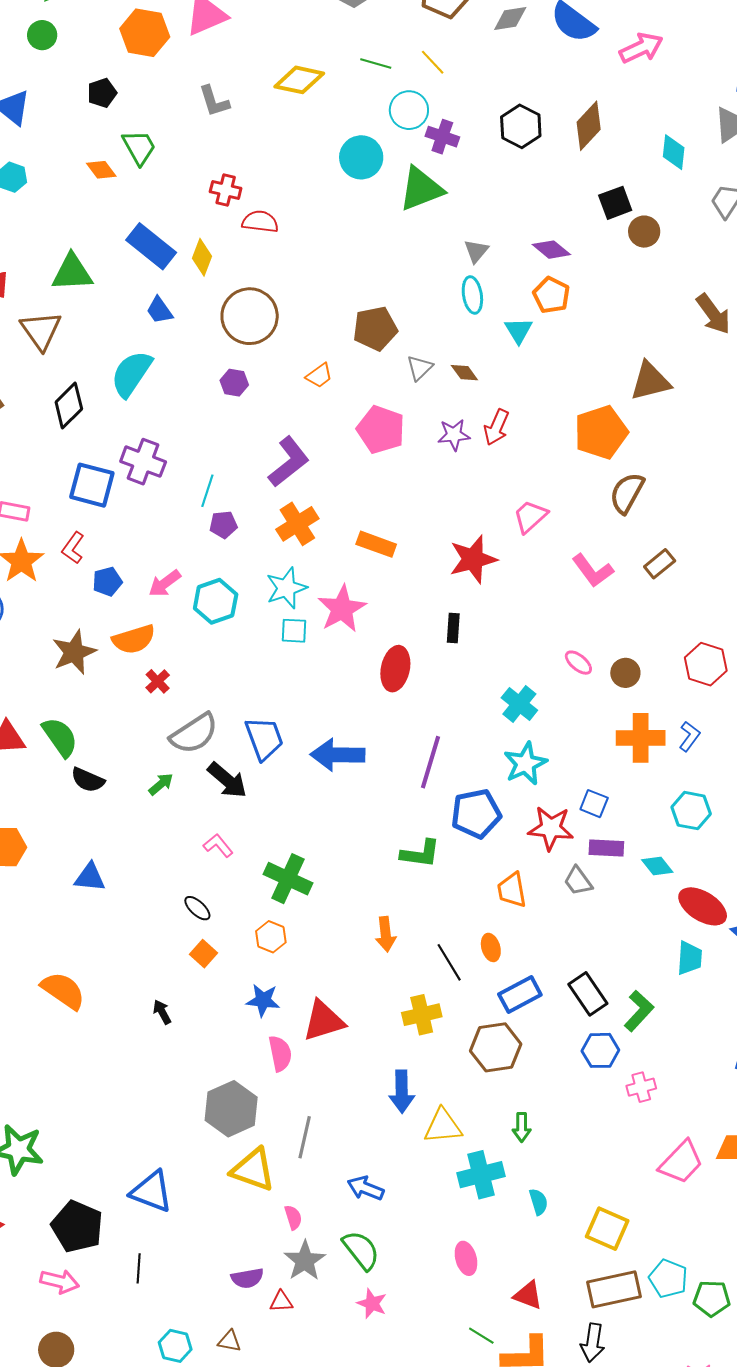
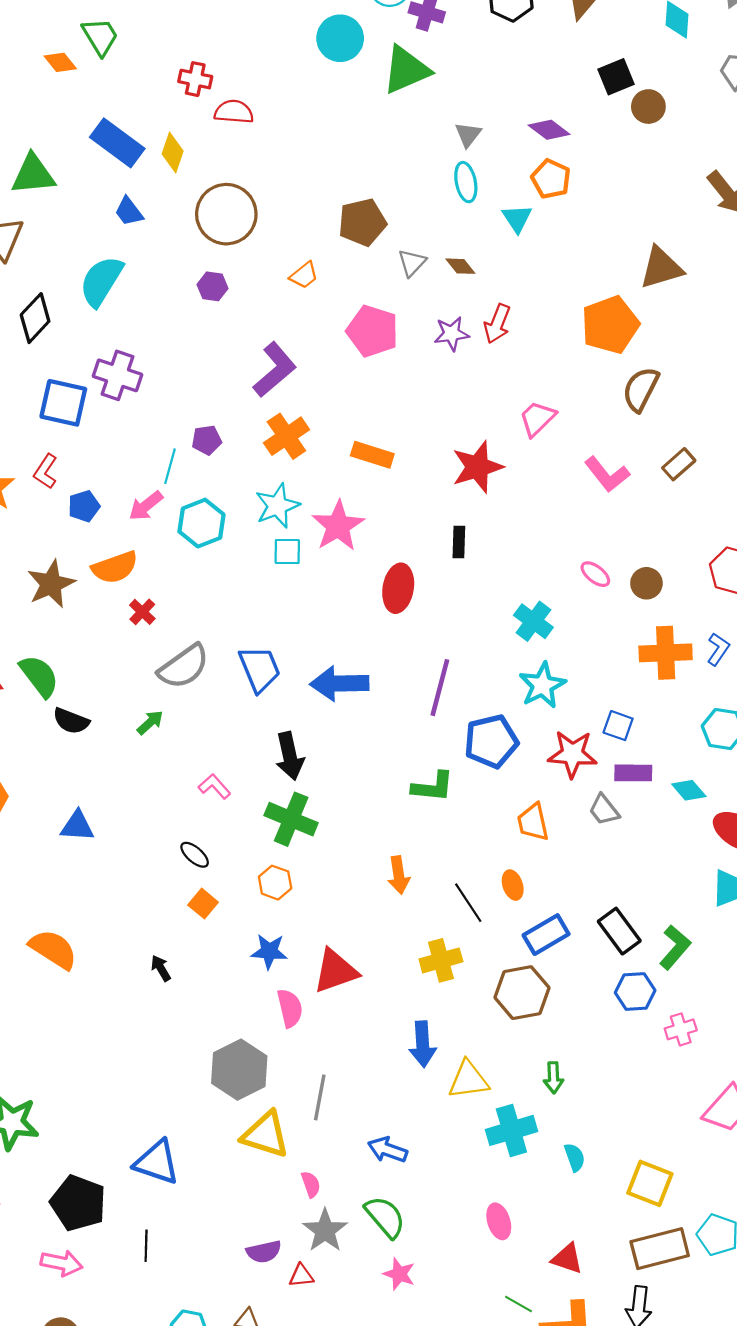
cyan line: (207, 491) -> (170, 466), moved
black arrow: (227, 780) -> (290, 756), moved, turned 39

